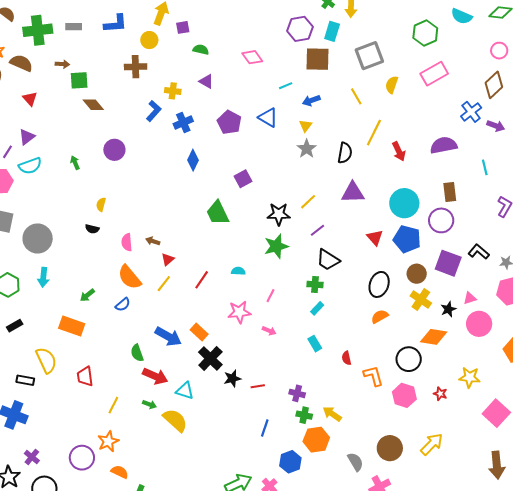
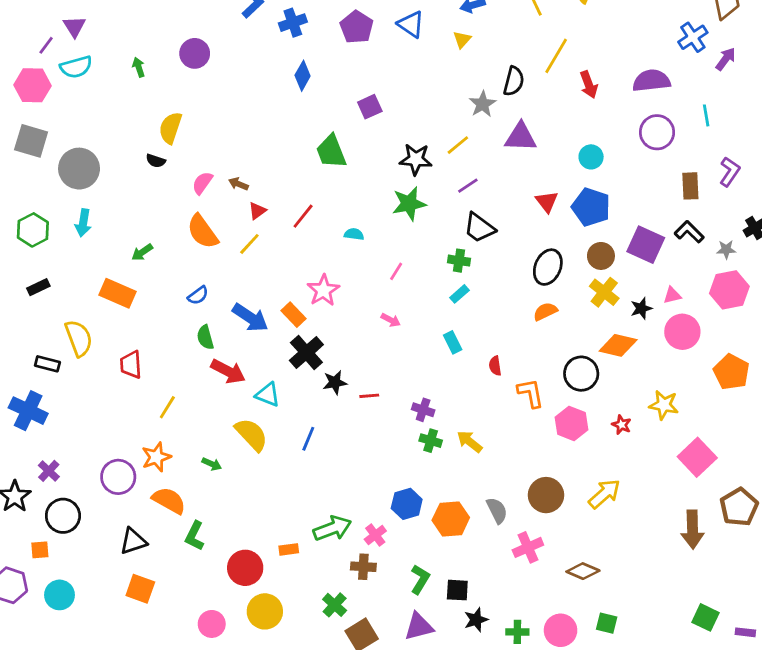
purple arrow: (496, 126) -> (726, 59), turned -78
purple triangle: (27, 137) -> (74, 27), turned -30
gray star: (307, 149) -> (483, 104), moved
brown rectangle: (450, 192) -> (690, 186), moved
cyan circle: (404, 203) -> (591, 157), size x0.6
yellow semicircle: (101, 204) -> (170, 128), size x1.6
purple circle: (441, 220) -> (657, 132), moved
pink semicircle: (127, 242) -> (202, 183), turned 36
red line: (202, 280) -> (303, 216), moved
blue semicircle: (123, 305) -> (198, 295), moved
pink star: (239, 312) -> (323, 290), moved, turned -30
green arrow: (149, 404) -> (212, 464), moved
blue line: (265, 428) -> (308, 439), moved
orange hexagon: (316, 440) -> (451, 519), moved
orange semicircle: (120, 472) -> (169, 500), size x1.4

